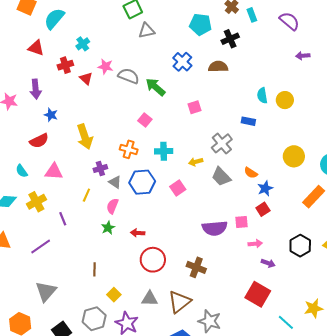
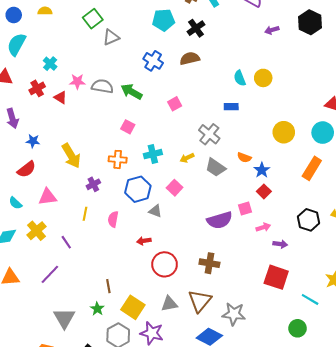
gray triangle: (115, 182) -> (155, 211), moved
green star: (108, 228) -> (97, 309), moved
yellow square: (114, 295) -> (133, 307), size x1.6

